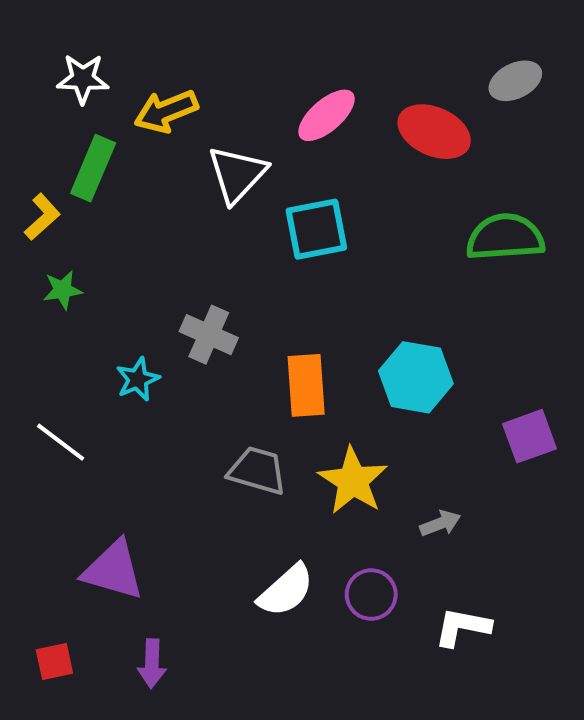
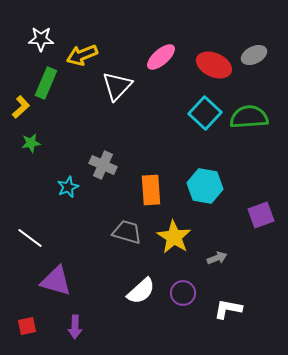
gray ellipse: (515, 81) -> (254, 55), moved
cyan square: (316, 229) -> (205, 113), moved, turned -36
white line: (61, 442) -> (30, 238), moved

